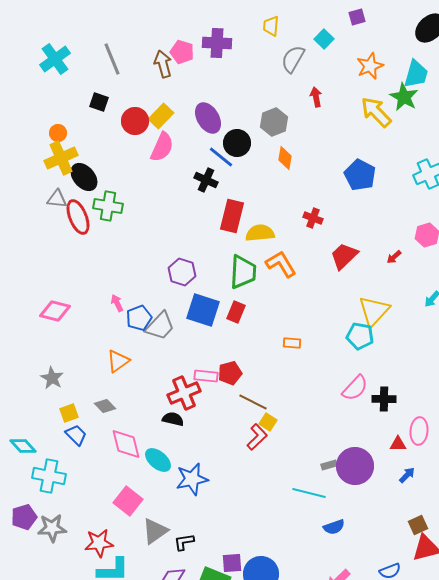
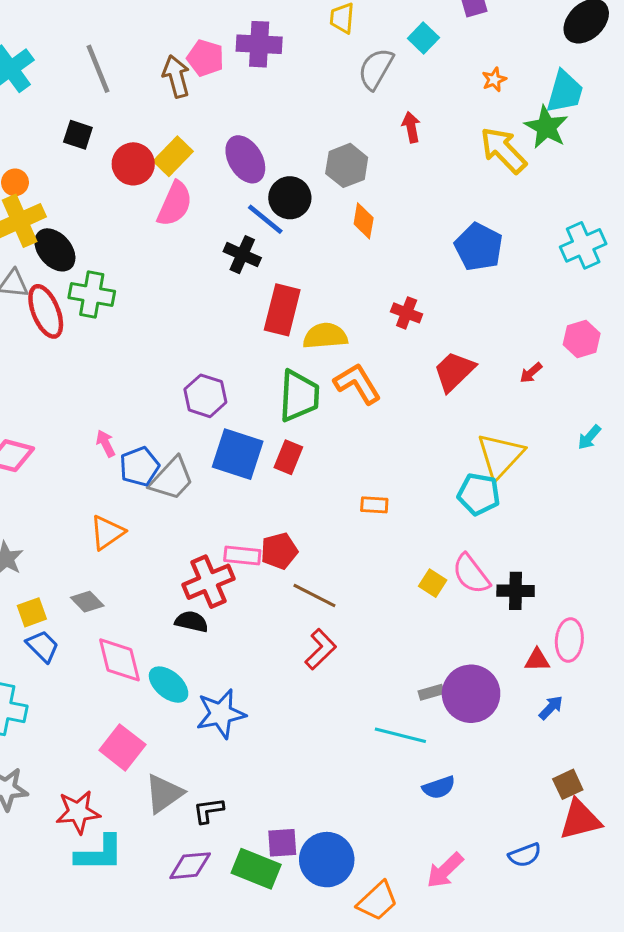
orange star: (370, 66) -> (494, 80), size x0.6
pink semicircle: (355, 388) -> (471, 574), turned 100
yellow square: (268, 422) -> (433, 583), moved

